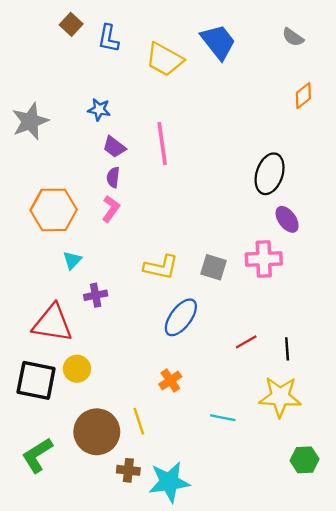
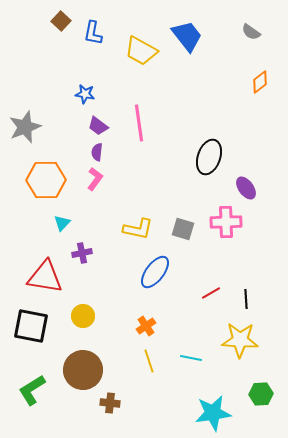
gray star: (30, 121) -> (25, 127), moved
black ellipse: (270, 174) -> (209, 157), moved
yellow circle: (77, 369) -> (83, 316), moved
yellow line: (139, 421) -> (149, 361), moved
cyan star: (169, 482) -> (213, 413), moved

